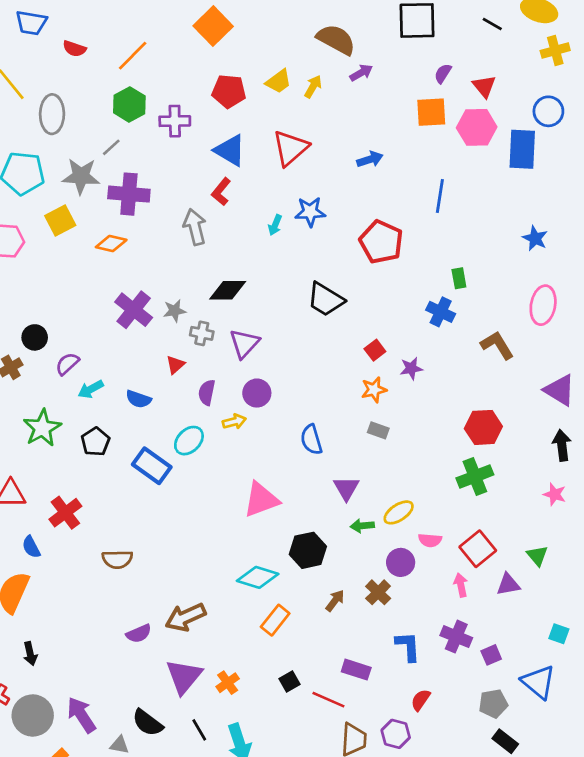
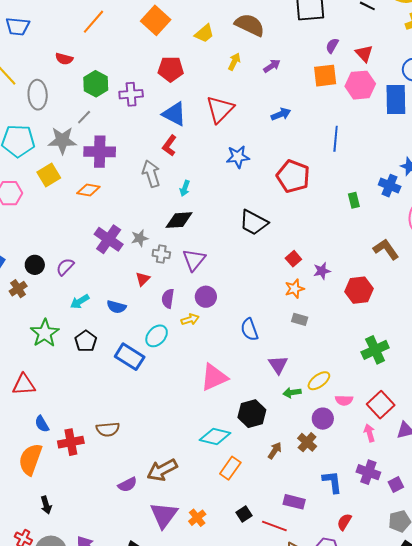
red semicircle: (74, 49) -> (64, 59), moved
orange line: (133, 56) -> (93, 22), moved
purple arrow: (361, 73) -> (272, 66), moved
yellow trapezoid: (279, 81) -> (204, 34), moved
cyan arrow: (275, 225) -> (185, 188), moved
blue cross: (441, 312) -> (390, 186), moved
purple semicircle: (67, 364) -> (65, 267), moved
red hexagon: (483, 427) -> (359, 290), moved
red cross: (65, 513) -> (71, 442), moved, turned 30

